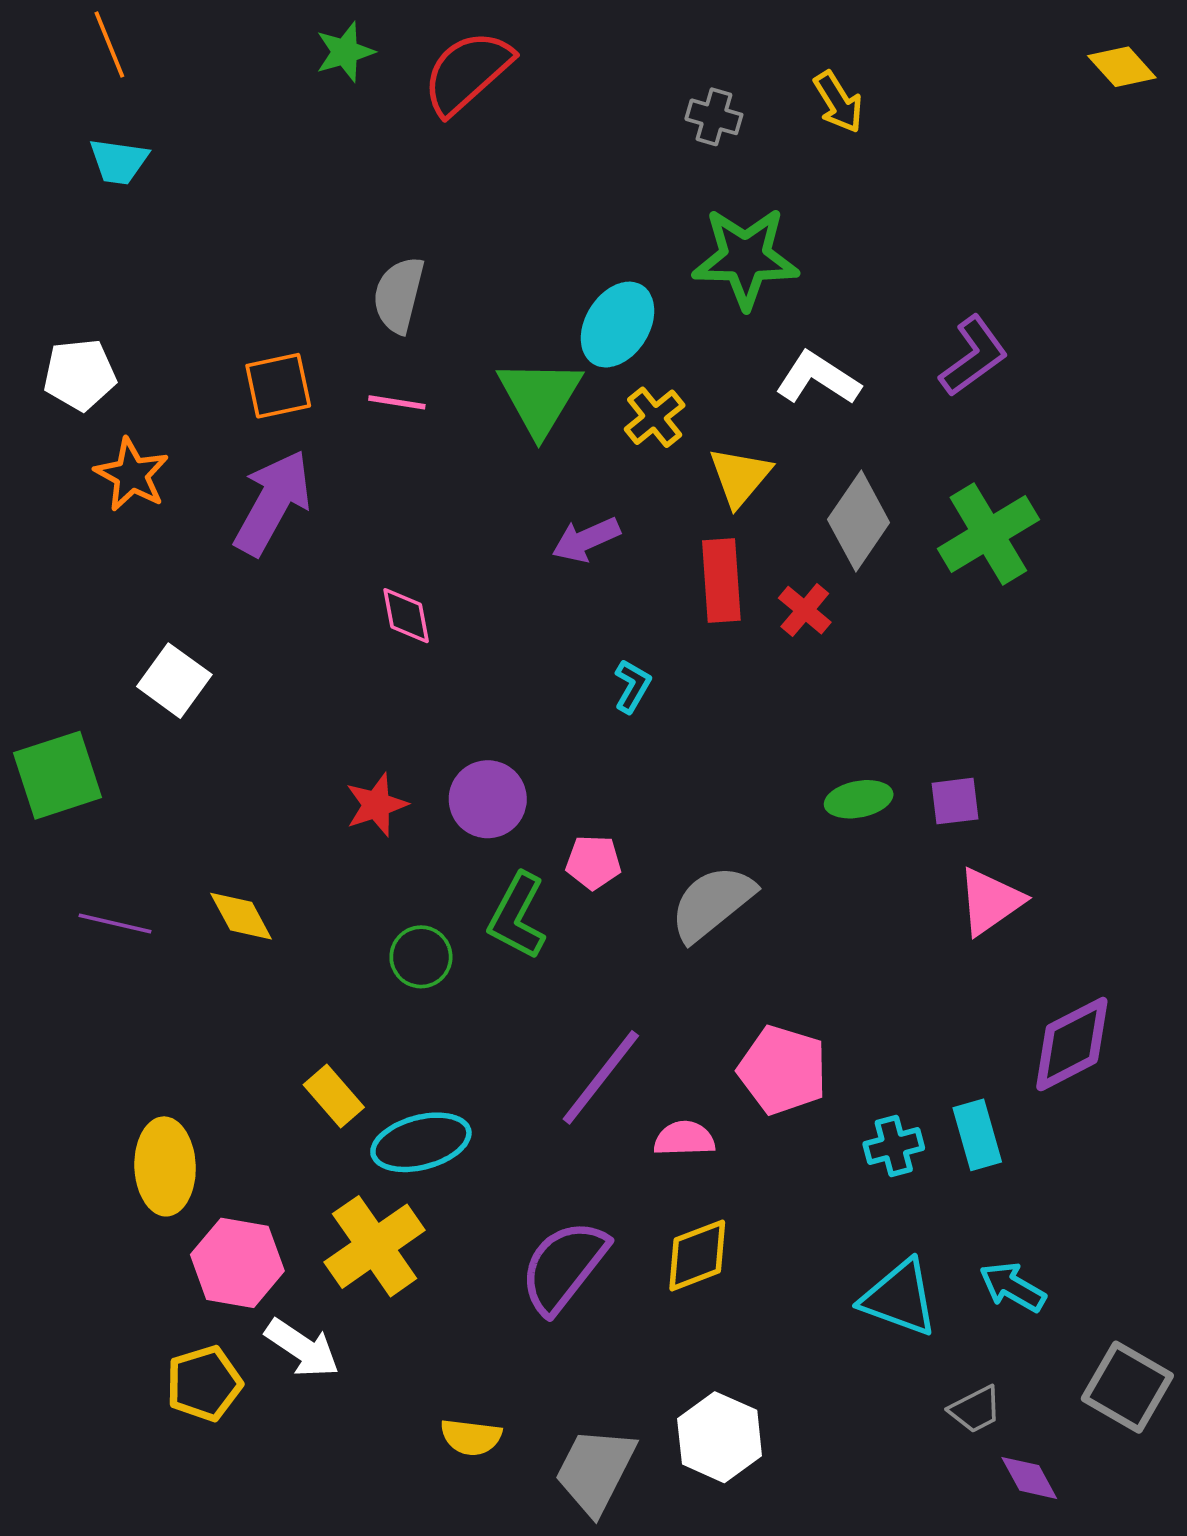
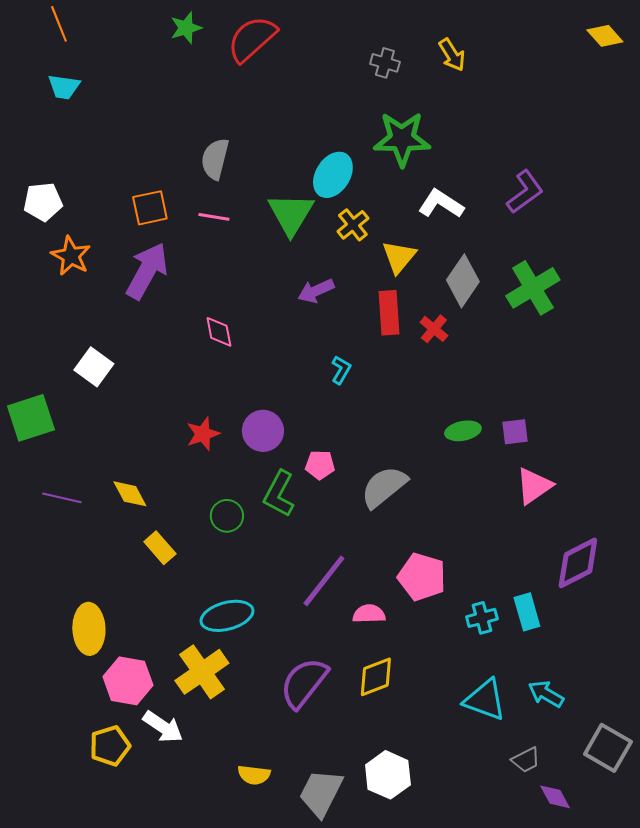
yellow rectangle: (334, 1096) -> (160, 548), moved

